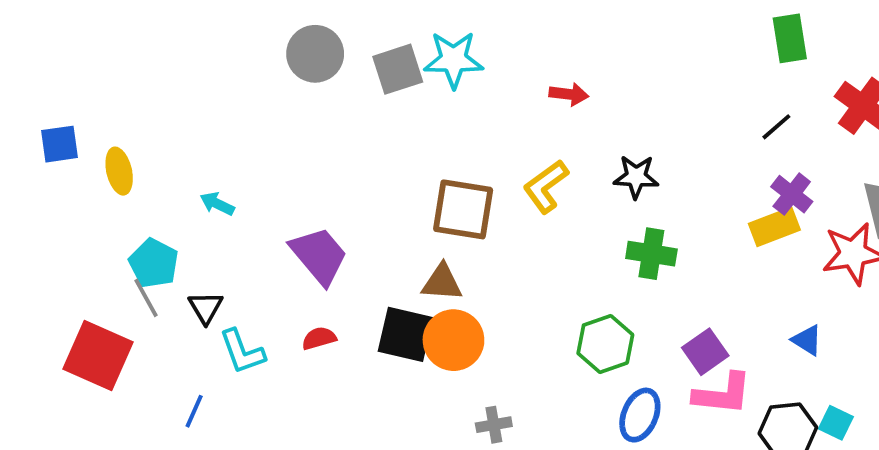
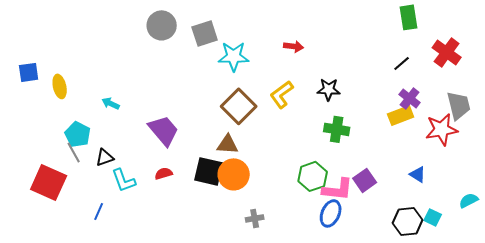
cyan star: (453, 60) -> (234, 56), moved
brown square: (463, 209) -> (239, 106), turned 36
black triangle: (206, 307) -> (105, 157), turned 42
pink L-shape: (723, 394) -> (338, 189), moved

